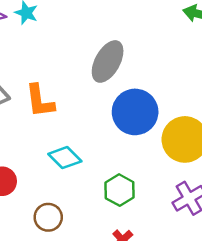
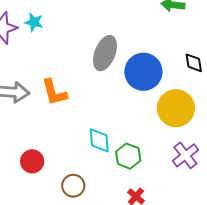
blue circle: (135, 112) -> (143, 72), moved
cyan diamond: (65, 158) -> (99, 140), moved, turned 48

